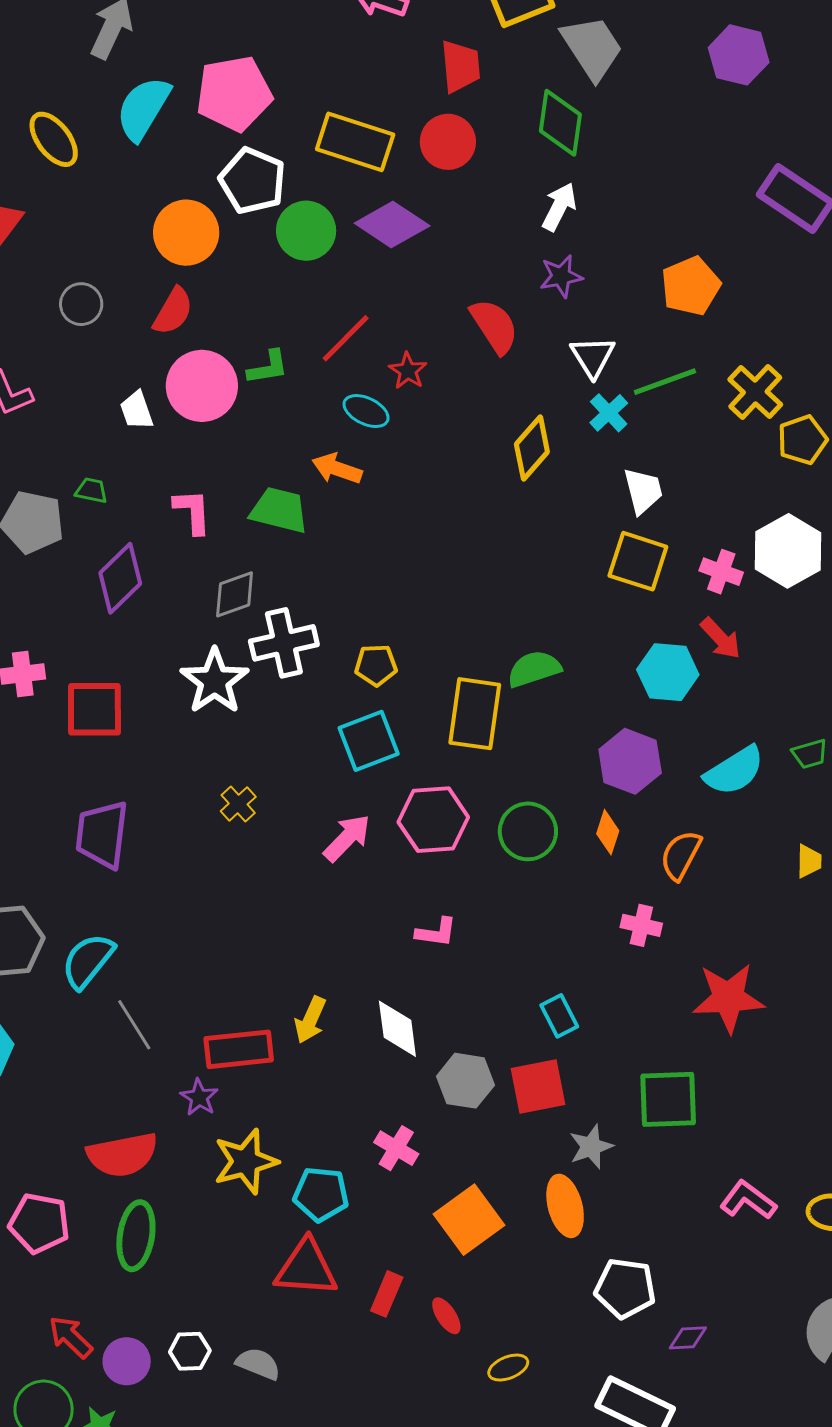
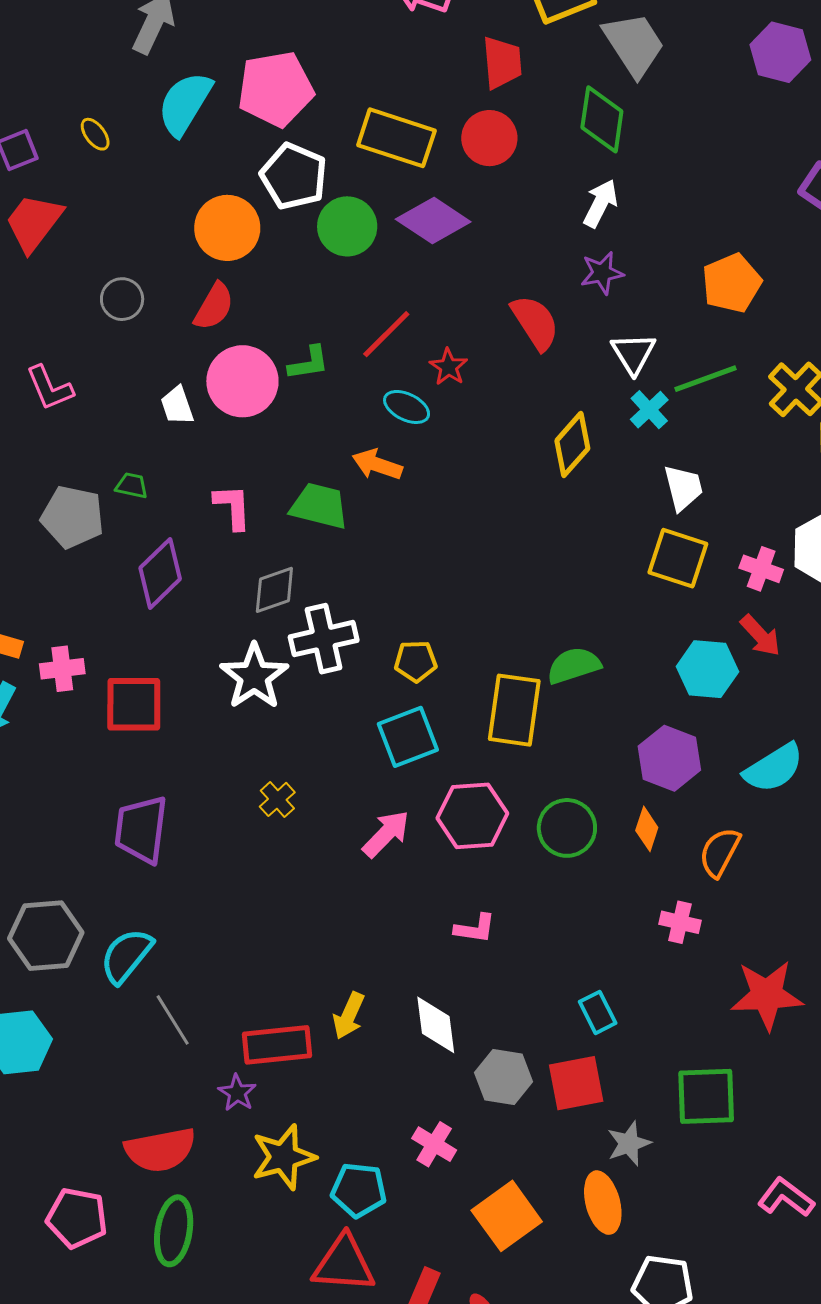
yellow ellipse: (54, 139) -> (95, 134), size x0.6

